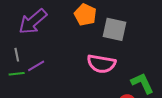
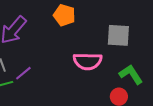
gray square: (114, 29) -> (118, 35), moved

